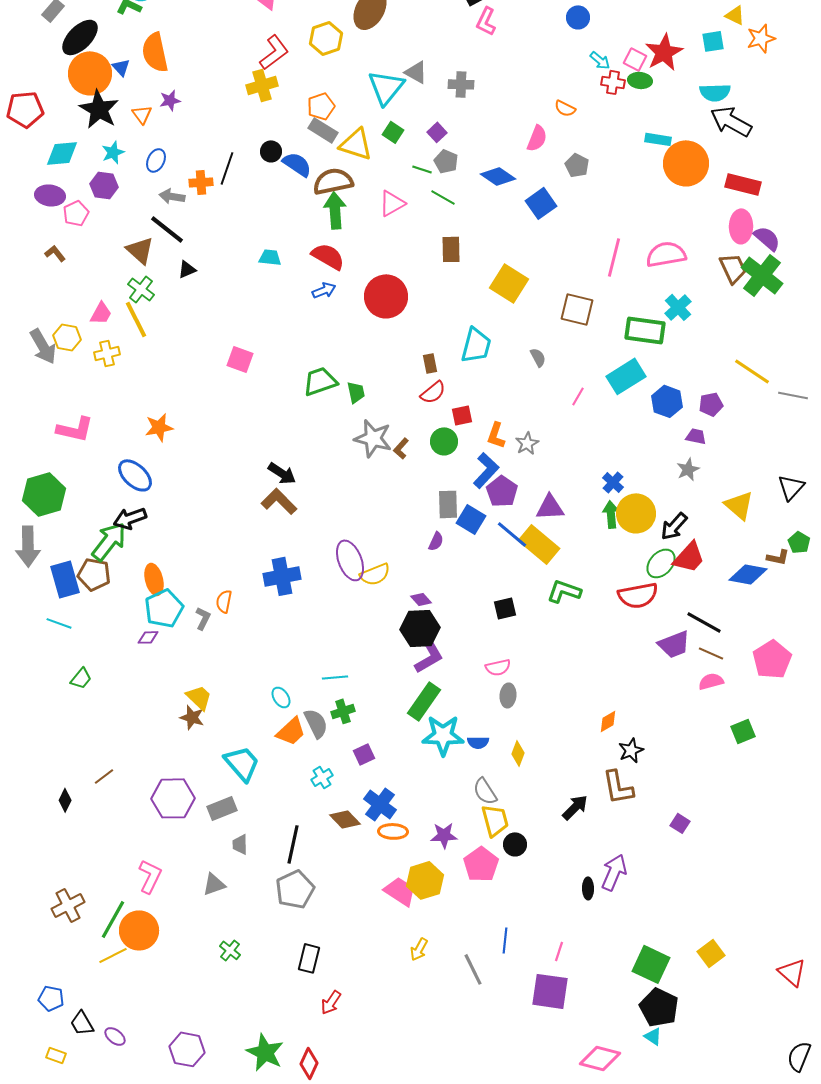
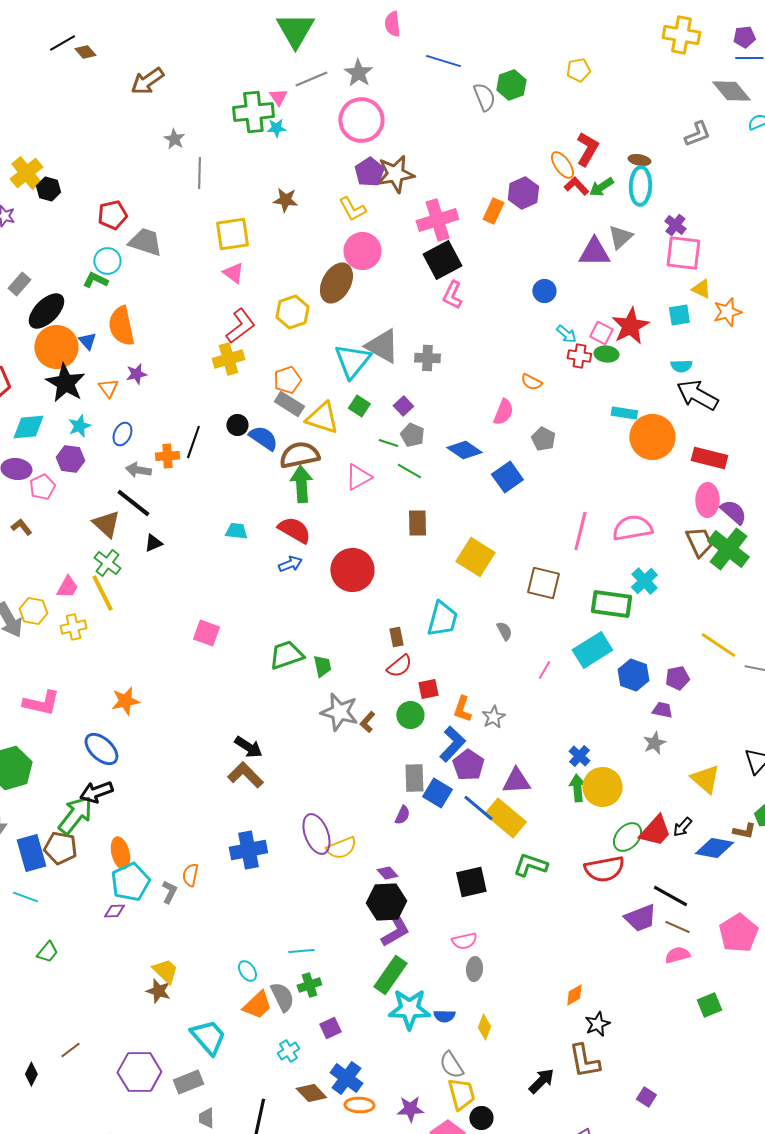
gray triangle: (416, 72) -> (382, 346), size x1.5
cyan semicircle: (715, 92) -> (681, 366), size x0.7
black arrow: (674, 526) -> (682, 827), moved, size x0.7
black square: (505, 608) -> (471, 882), size x1.4

